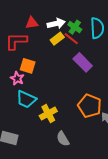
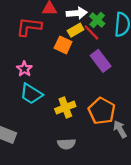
orange square: (28, 66) -> (63, 45), moved
yellow cross: (48, 114) -> (65, 108), moved
gray semicircle: (63, 139) -> (66, 144), turned -70

